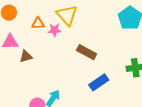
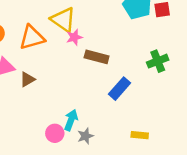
orange triangle: (38, 23) -> (32, 38), size x1.6
pink star: (55, 30) -> (74, 37), moved

